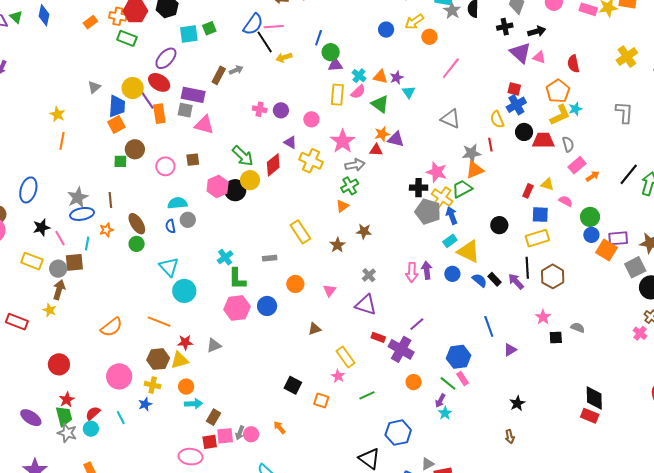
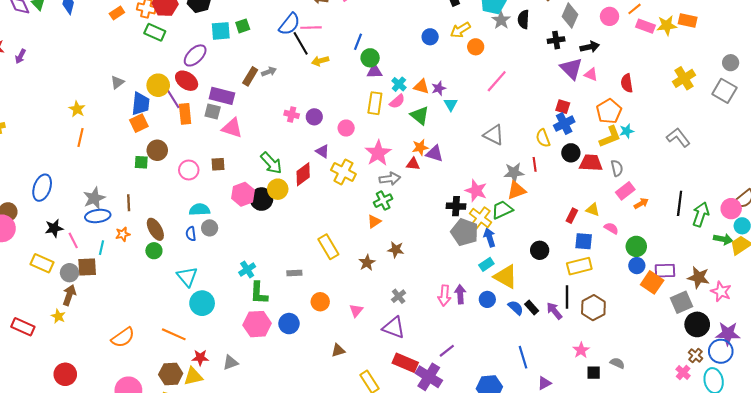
gray L-shape: (624, 112) -> (678, 137), turned -45
black line: (629, 174) -> (680, 203), turned -35
red rectangle: (378, 337) -> (405, 363), size x1.6

